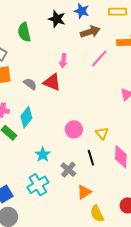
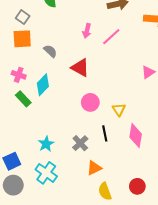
pink line: (99, 58) -> (111, 37), moved
red triangle: (52, 82) -> (80, 68), moved
cyan star: (43, 155) -> (46, 144), moved
cyan cross: (38, 185) -> (46, 173), moved, turned -30

